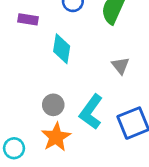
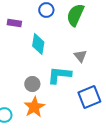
cyan L-shape: (91, 112) -> (59, 75), moved, turned 60

